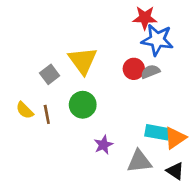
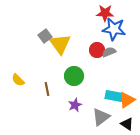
gray square: (50, 74) -> (45, 36), moved
green circle: (83, 105) -> (74, 76), moved
brown line: (47, 114) -> (47, 89), moved
gray triangle: (139, 161) -> (101, 117), turned -30

